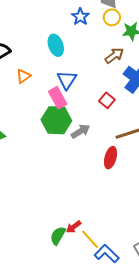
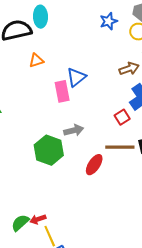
cyan ellipse: (56, 45) -> (40, 17), moved
red square: (107, 100) -> (122, 117), moved
green hexagon: (56, 120) -> (49, 150), moved

